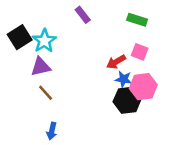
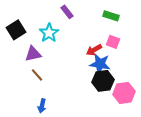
cyan star: (44, 41) -> (49, 33), moved
blue star: (123, 79) -> (100, 64), size x1.5
pink hexagon: (143, 87) -> (124, 93), moved

